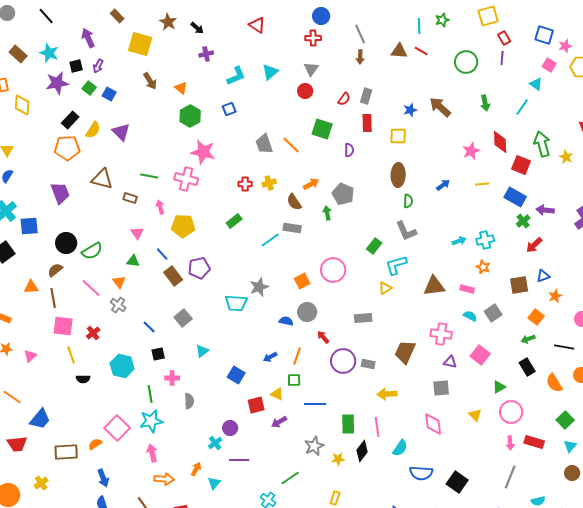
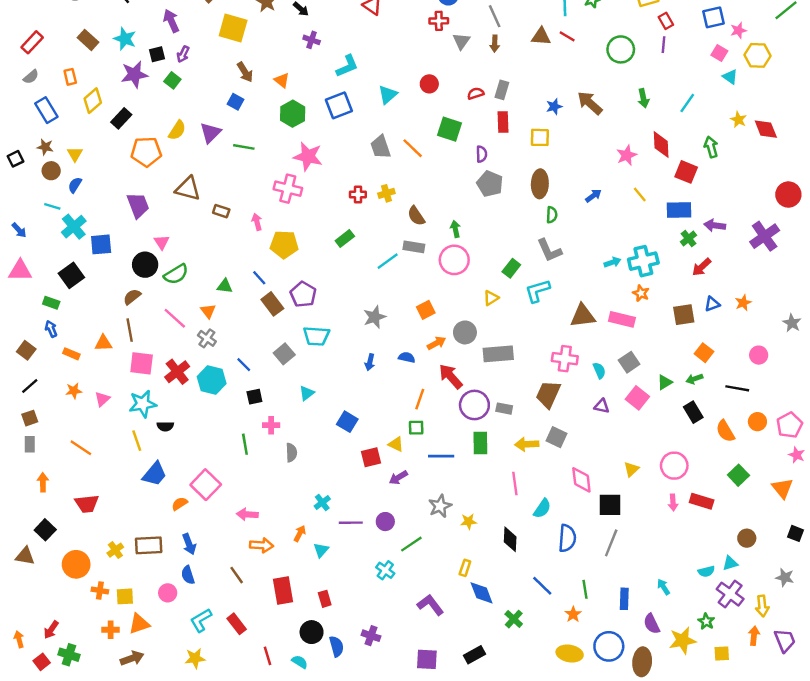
blue square: (544, 35) -> (713, 17), turned -30
purple cross: (206, 54) -> (312, 40), turned 32
gray triangle: (311, 69) -> (461, 41), moved
cyan triangle: (270, 72) -> (388, 95), moved
cyan triangle: (536, 84) -> (730, 77), moved
blue square: (109, 94) -> (235, 102), moved
red semicircle: (344, 99) -> (476, 93), turned -144
yellow diamond: (22, 105) -> (93, 101), turned 45
blue square: (229, 109) -> (339, 105), size x1.6
black rectangle: (70, 120) -> (121, 118), moved
purple triangle: (121, 132) -> (210, 133), turned 30
green arrow: (542, 144) -> (711, 147), size x0.7
yellow star: (566, 157) -> (738, 120), moved
green line: (149, 176) -> (244, 147), moved
orange arrow: (311, 184) -> (436, 343), moved
yellow line: (482, 184) -> (640, 195), turned 56
gray pentagon: (343, 194) -> (490, 184), moved
blue rectangle: (515, 197) -> (679, 210), turned -30
pink triangle: (137, 233) -> (162, 242), moved
cyan cross: (485, 240) -> (643, 261), size x1.4
purple pentagon: (199, 268) -> (303, 294), turned -30
pink circle: (333, 270) -> (454, 260), moved
orange triangle: (31, 287) -> (103, 343), moved
yellow triangle: (385, 288) -> (491, 298), moved
pink rectangle: (467, 289) -> (622, 319), size x1.5
orange star: (555, 296) -> (743, 303), moved
cyan trapezoid: (236, 303) -> (316, 336), moved
gray circle: (307, 312) -> (465, 332), moved
gray square: (493, 313) -> (629, 362), moved
cyan semicircle: (470, 316) -> (599, 371), moved, turned 40
gray rectangle: (363, 318) -> (498, 354), size x1.4
red cross: (93, 333) -> (177, 372), size x1.5
pink cross: (441, 334) -> (565, 359), moved
red arrow: (323, 337) -> (451, 376), size x1.6
yellow line: (71, 355) -> (137, 441), moved
blue arrow: (270, 357) -> (370, 362), moved, turned -48
cyan hexagon: (122, 366) -> (212, 380), moved
green triangle: (499, 387) -> (665, 382), moved
gray square: (441, 388) -> (557, 437), moved, turned 30
yellow triangle: (475, 415) -> (631, 469), turned 32
blue trapezoid: (40, 419) -> (155, 474), moved
cyan star: (151, 421) -> (143, 404), moved
green rectangle: (348, 424) -> (480, 443), moved
purple circle: (230, 428) -> (385, 522), moved
cyan triangle: (570, 446) -> (730, 563), moved, turned 32
black diamond: (362, 451) -> (510, 539), moved, turned -35
brown rectangle: (66, 452) -> (149, 545), moved
pink arrow: (152, 453) -> (247, 514), turned -72
blue semicircle: (421, 473) -> (567, 538), turned -90
gray line: (510, 477) -> (611, 543), moved
black square: (457, 482) -> (610, 505), moved, turned -35

